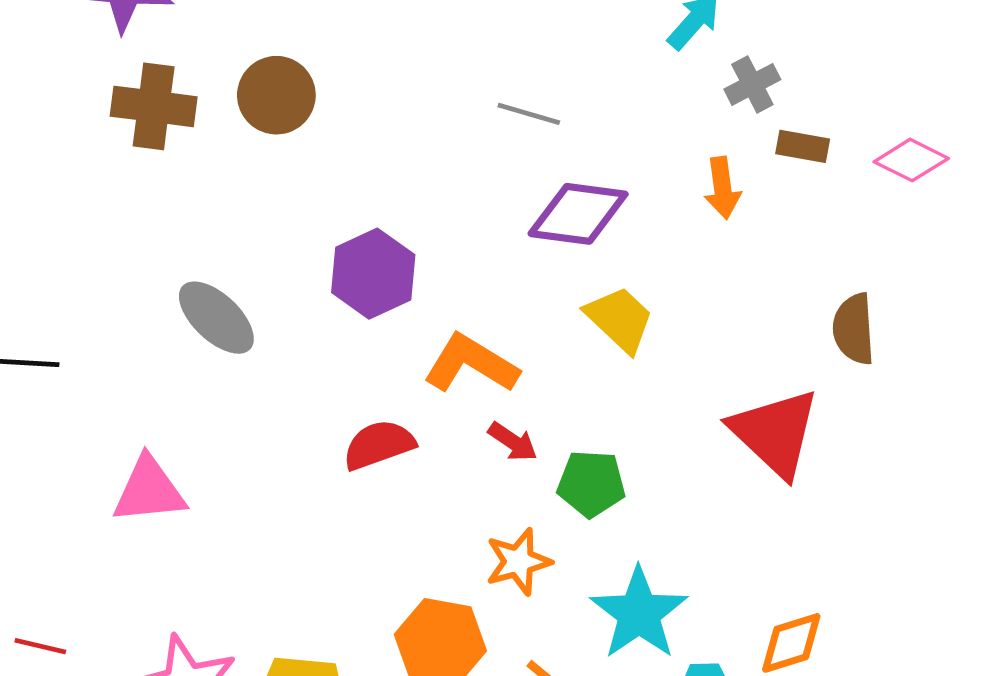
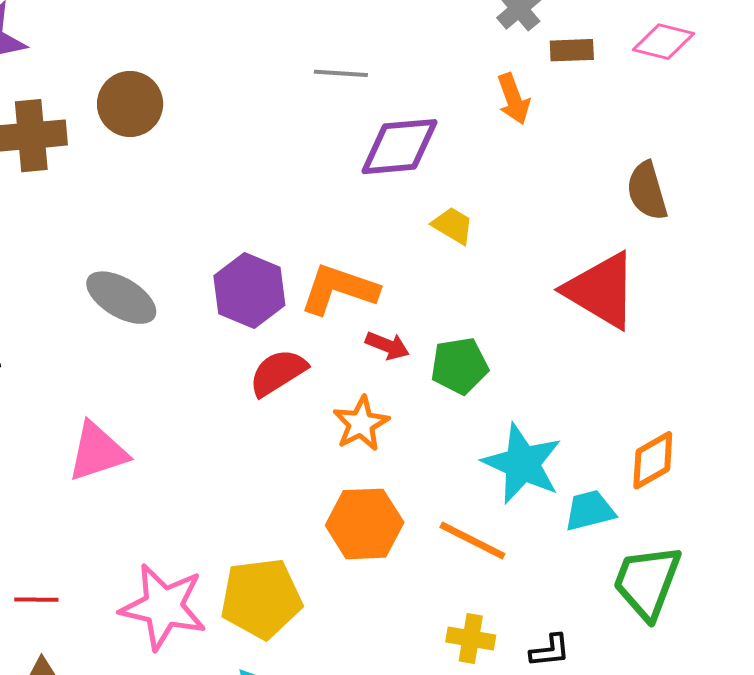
purple hexagon: (373, 274) -> (249, 290), moved
yellow trapezoid: (620, 319) -> (453, 225), size x0.7
orange star: (518, 562) -> (361, 424), moved

